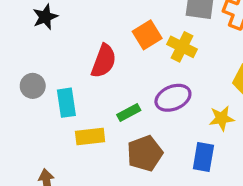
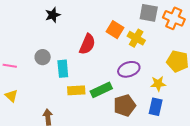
orange square: (147, 35) -> (115, 30), turned -30
green rectangle: (129, 113) -> (101, 90), moved, size x1.5
brown pentagon: (145, 153) -> (125, 105), moved
blue rectangle: (203, 157) -> (156, 107), moved

